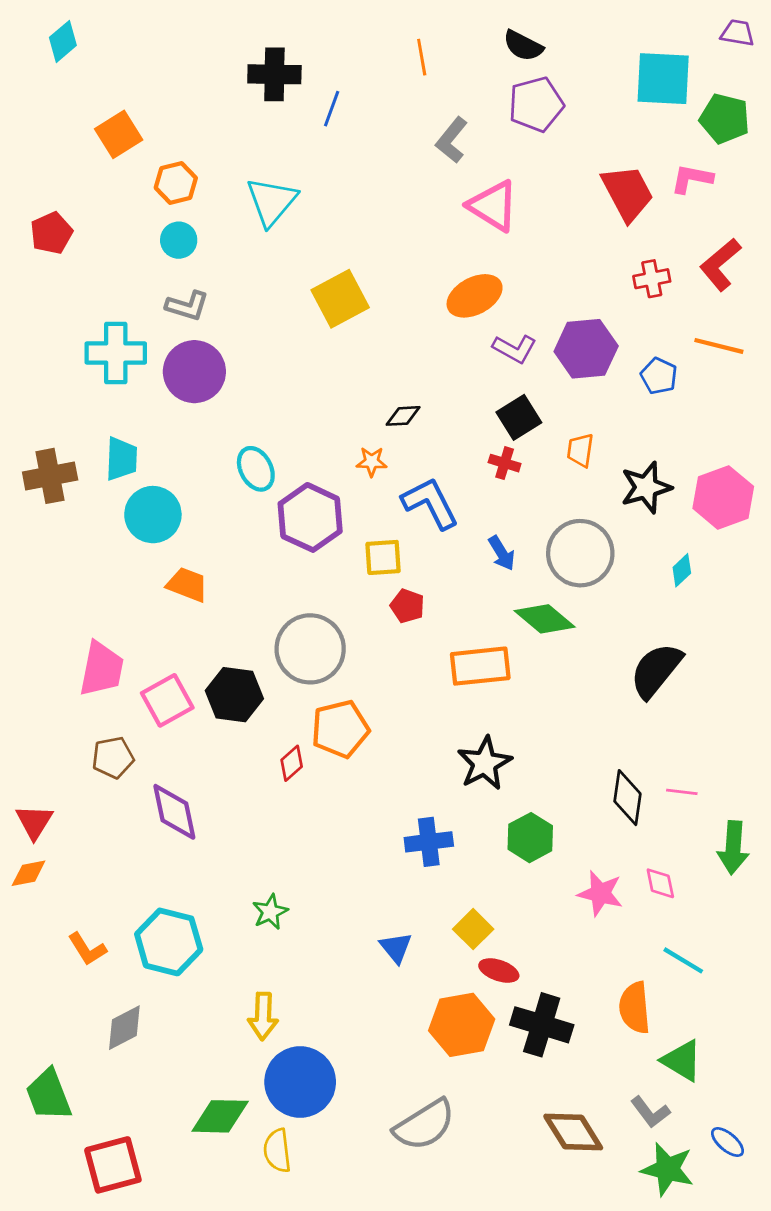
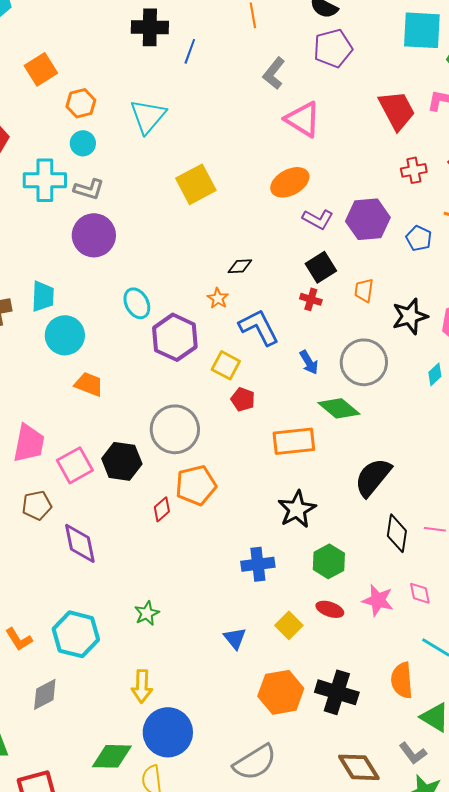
cyan cross: (116, 353) -> (45, 180), moved
orange star: (372, 462) -> (218, 298), turned 30
yellow square: (383, 557) -> (226, 365), turned 32
black semicircle: (656, 670) -> (373, 477), moved
red ellipse: (499, 971) -> (330, 609), moved

